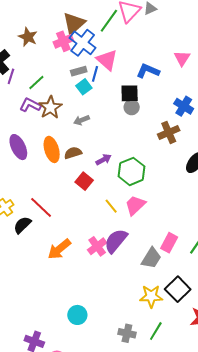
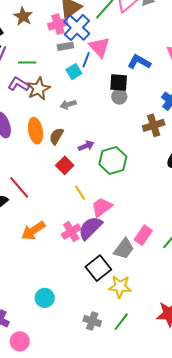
gray rectangle: (79, 71) -> (65, 46), moved
green line: (36, 82) -> (27, 62), turned 36
brown semicircle: (73, 153) -> (56, 136), turned -48
pink trapezoid: (135, 205) -> (102, 207), moved
yellow line: (111, 206) -> (80, 193), moved
black square: (178, 289) -> (98, 268), moved

